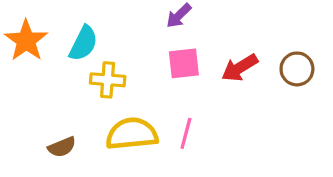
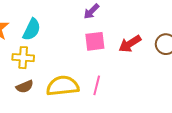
yellow cross: (108, 80) -> (23, 58), moved
brown semicircle: (62, 147) -> (25, 87), moved

